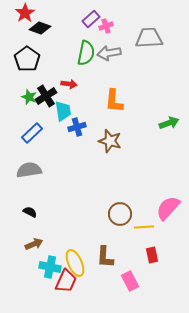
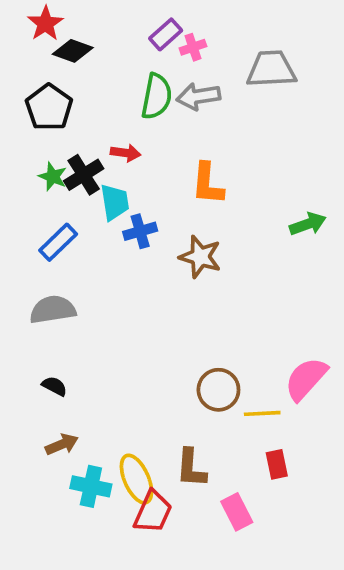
red trapezoid: (66, 281) -> (153, 512), moved

